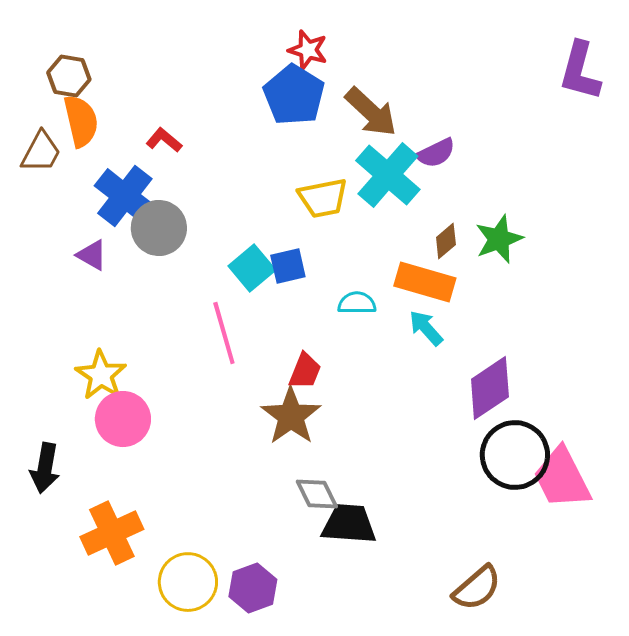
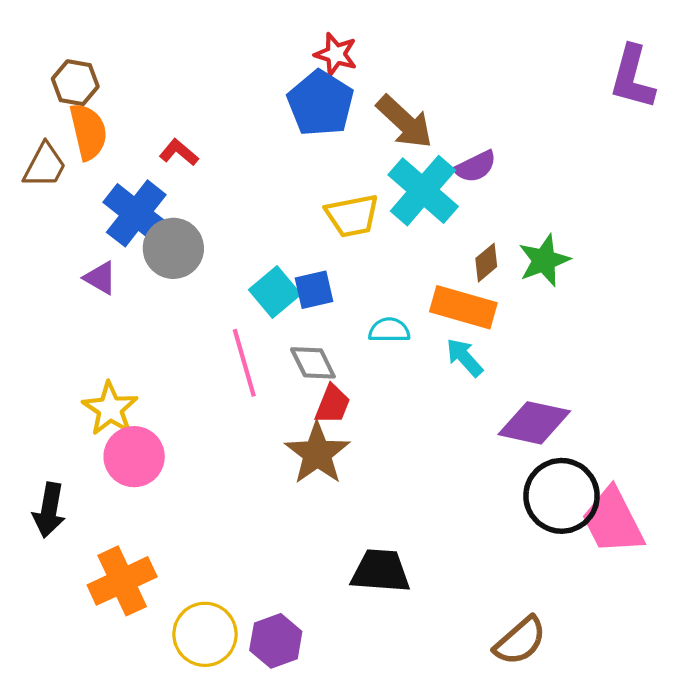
purple diamond: (490, 388) -> (534, 423), turned 46
gray diamond: (317, 494) -> (313, 363), moved

